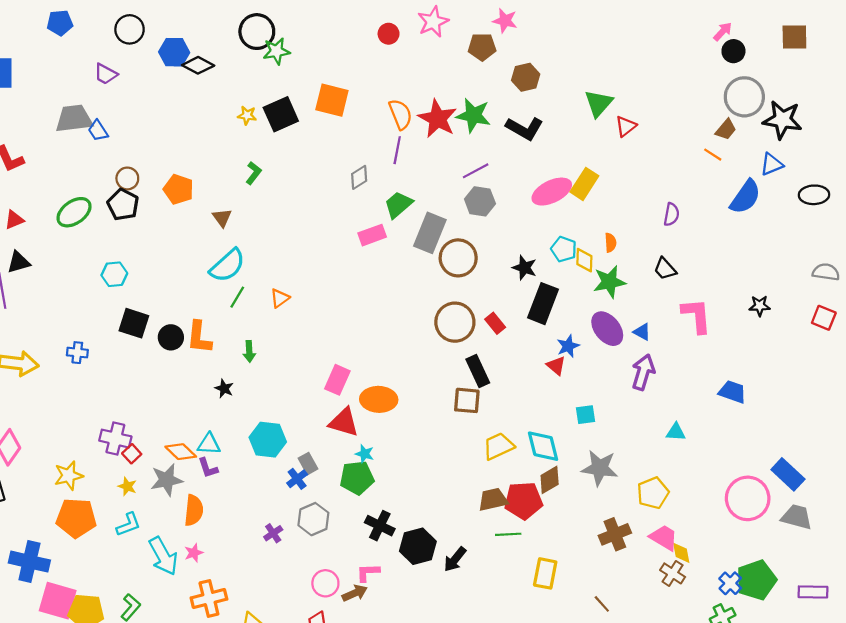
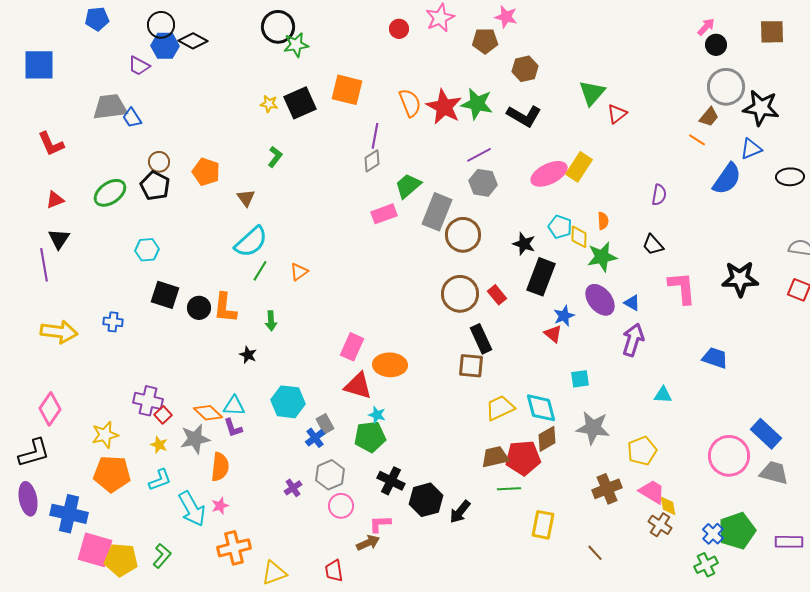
blue hexagon: (174, 52) -> (165, 46), moved
black diamond: (198, 65) -> (193, 41), moved
purple line: (397, 150) -> (375, 136), moved
black triangle: (19, 262) -> (59, 239), turned -40
black star: (760, 306) -> (740, 279), size x1.8
pink circle: (325, 583) -> (341, 506), moved

